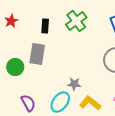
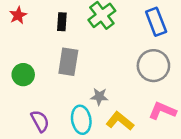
gray rectangle: (37, 54) -> (68, 62), moved
cyan ellipse: (60, 102) -> (81, 120), turned -45

